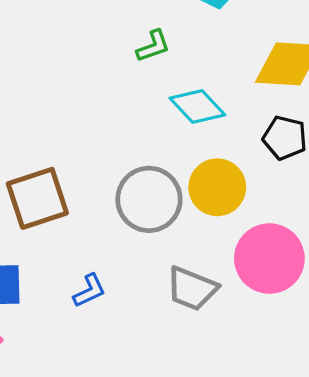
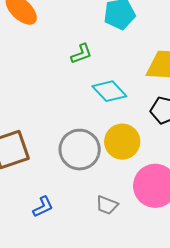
gray trapezoid: (192, 289) -> (107, 205), size x0.7

